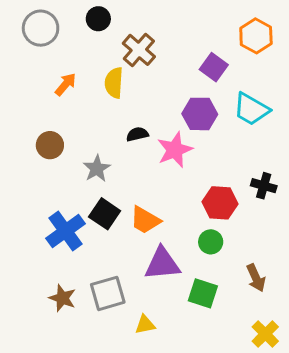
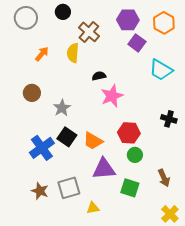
purple hexagon: (200, 114) -> (128, 20), moved
black semicircle: (137, 134) -> (99, 76), moved
red hexagon: (220, 203) -> (129, 133), moved

